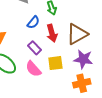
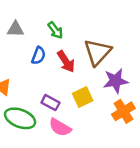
purple rectangle: (34, 48) -> (50, 103), moved
pink semicircle: (33, 69) -> (60, 127), moved

